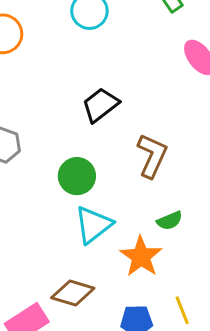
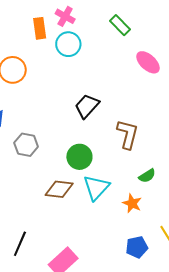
orange star: (141, 257) -> (132, 203), size x0.7
brown diamond: (73, 293) -> (59, 189), moved

